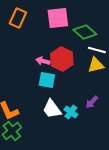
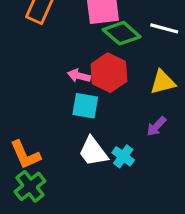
green diamond: (85, 32) -> (122, 33), moved
white line: (97, 50) -> (164, 28), moved
purple arrow: (92, 102) -> (156, 126), moved

